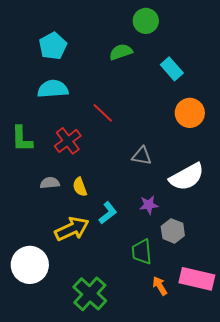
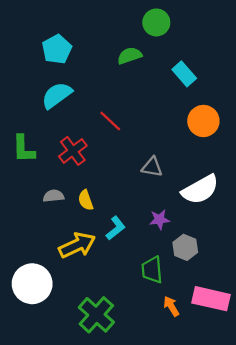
cyan semicircle: (53, 89) -> (57, 95), turned -32

